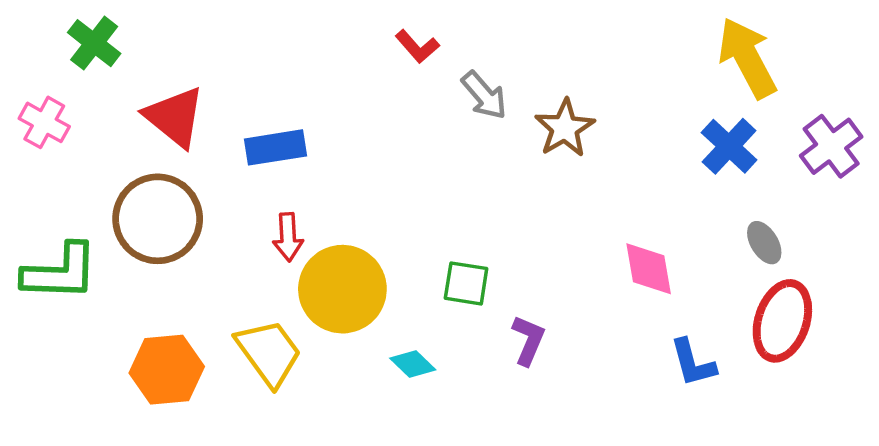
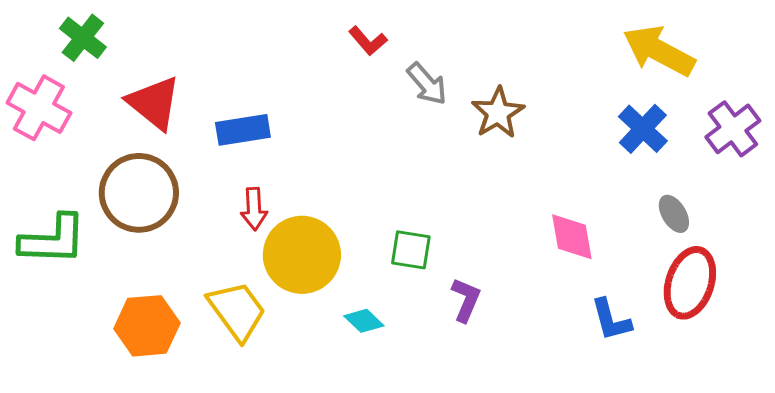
yellow arrow: (747, 58) -> (659, 51), turned -34
pink cross: (44, 122) -> (39, 108), size x1.4

